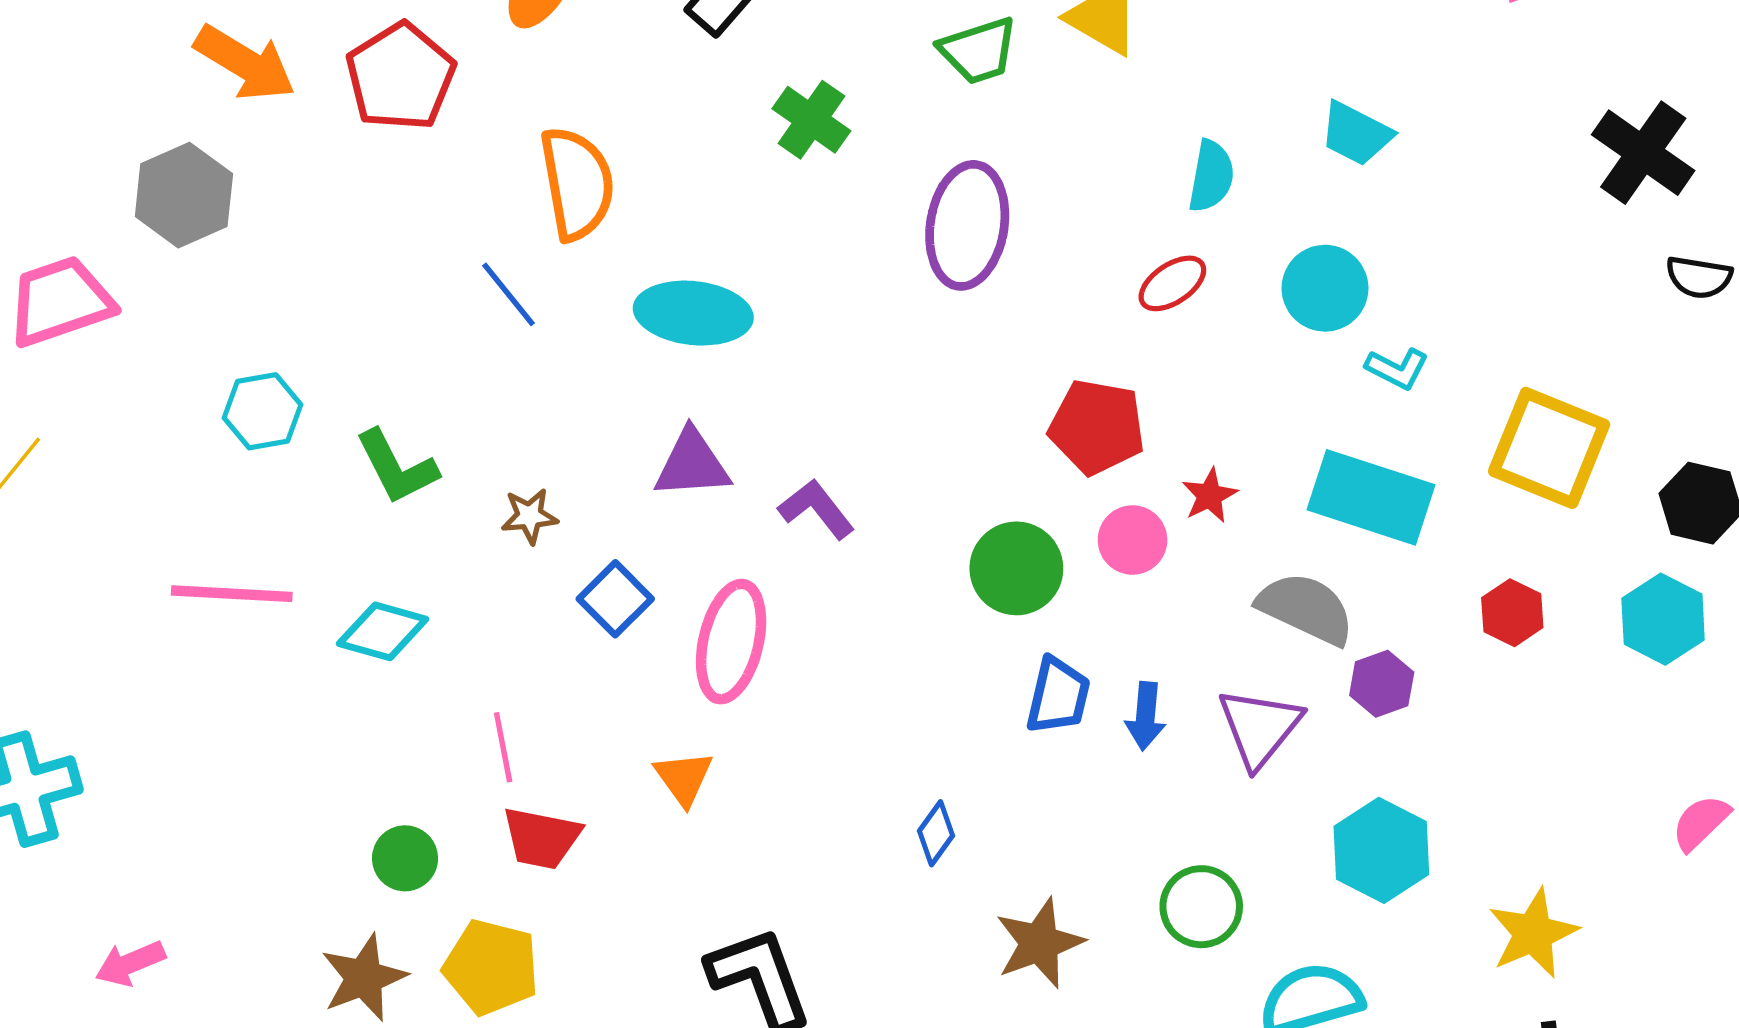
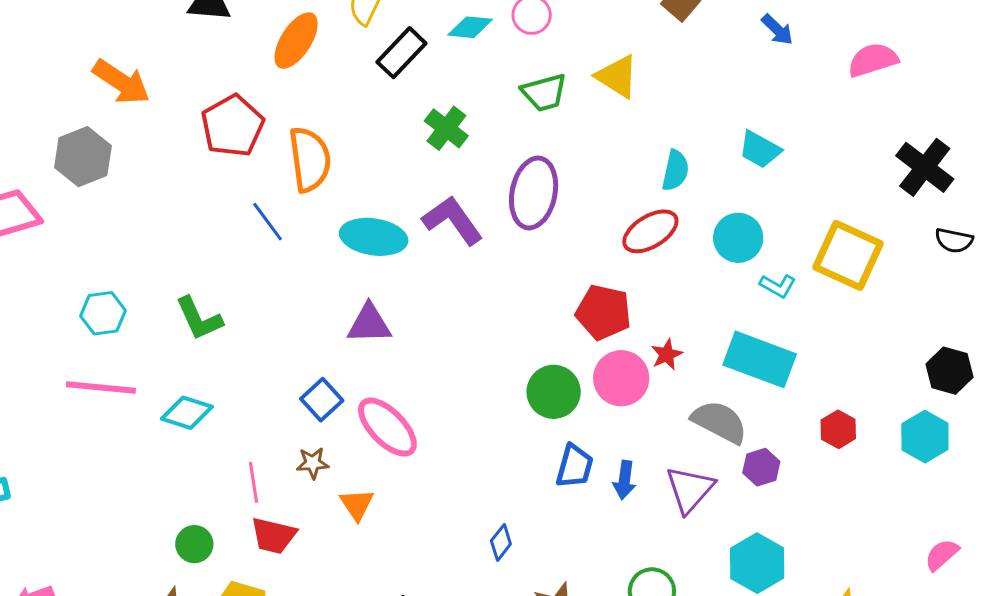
red pentagon: (400, 77) -> (233, 126), moved
red ellipse: (1172, 283) -> (650, 231), size x1.4
cyan hexagon: (263, 411) -> (103, 313), moved
yellow square: (1549, 448) -> (848, 255), moved
purple L-shape: (816, 509) -> (453, 220), moved, size x1.4
brown star: (529, 516) -> (313, 463), moved
pink circle: (1132, 540) -> (621, 378), size x1.4
pink ellipse: (731, 642) -> (387, 427), turned -60

